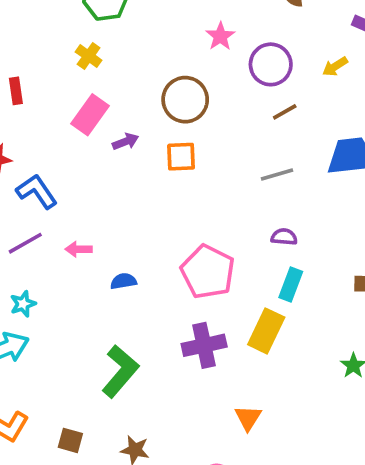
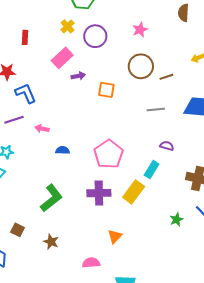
purple circle: (271, 64) -> (95, 36), moved
brown circle: (185, 100) -> (141, 66), moved
purple semicircle: (284, 237) -> (167, 146), moved

